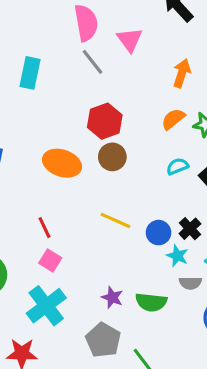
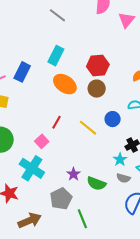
gray line: (93, 62) -> (57, 15), moved, turned -30
cyan rectangle: (30, 73) -> (56, 56), moved
red line: (44, 228) -> (57, 122), moved, turned 40
blue circle: (159, 233) -> (113, 119), moved
cyan cross: (46, 306) -> (32, 168), turned -35

